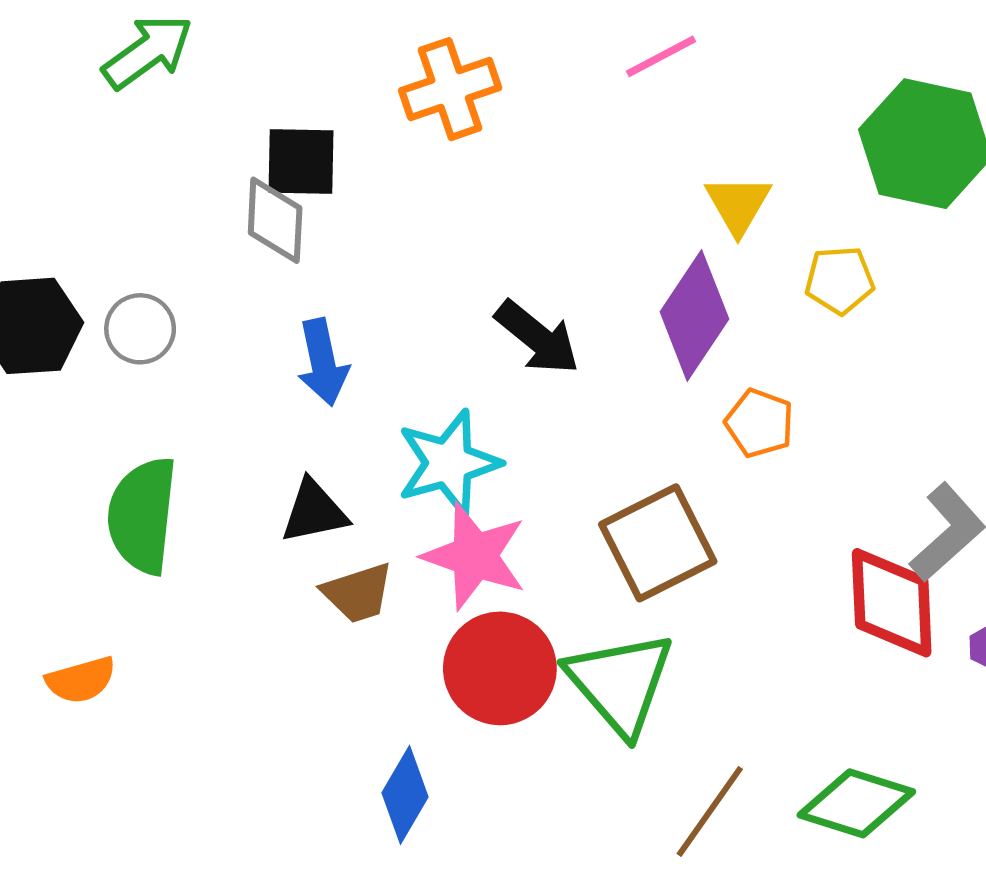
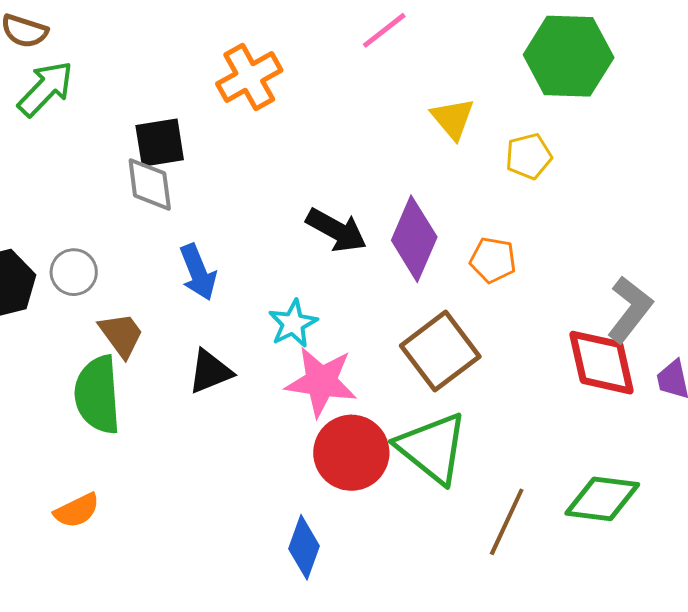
purple diamond: (694, 315) -> (414, 239), moved
cyan star: (449, 463) -> (293, 324), size x0.7
brown trapezoid: (358, 593) -> (121, 335), moved, turned -98

